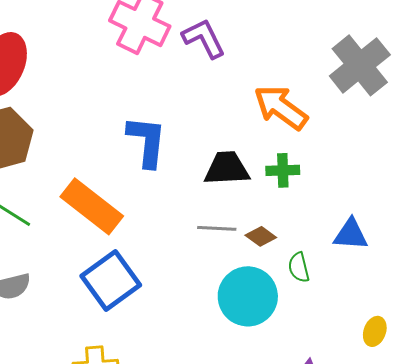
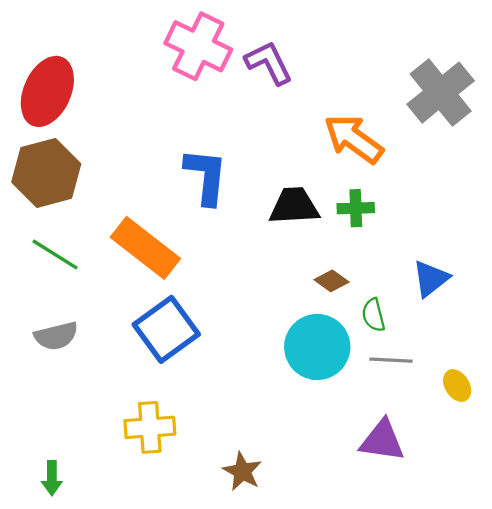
gray line: (217, 228) -> (391, 360), moved
blue triangle: (351, 234) -> (431, 279), turned -42
yellow ellipse: (375, 331) -> (457, 386), turned -52

